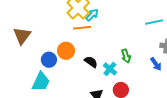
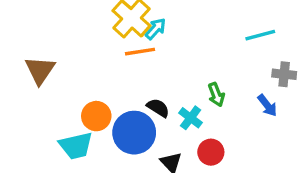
orange circle: (66, 51) -> (96, 116), moved
blue circle: (49, 60) -> (134, 133), moved, size x1.6
cyan trapezoid: (41, 82) -> (76, 146), turned 55

